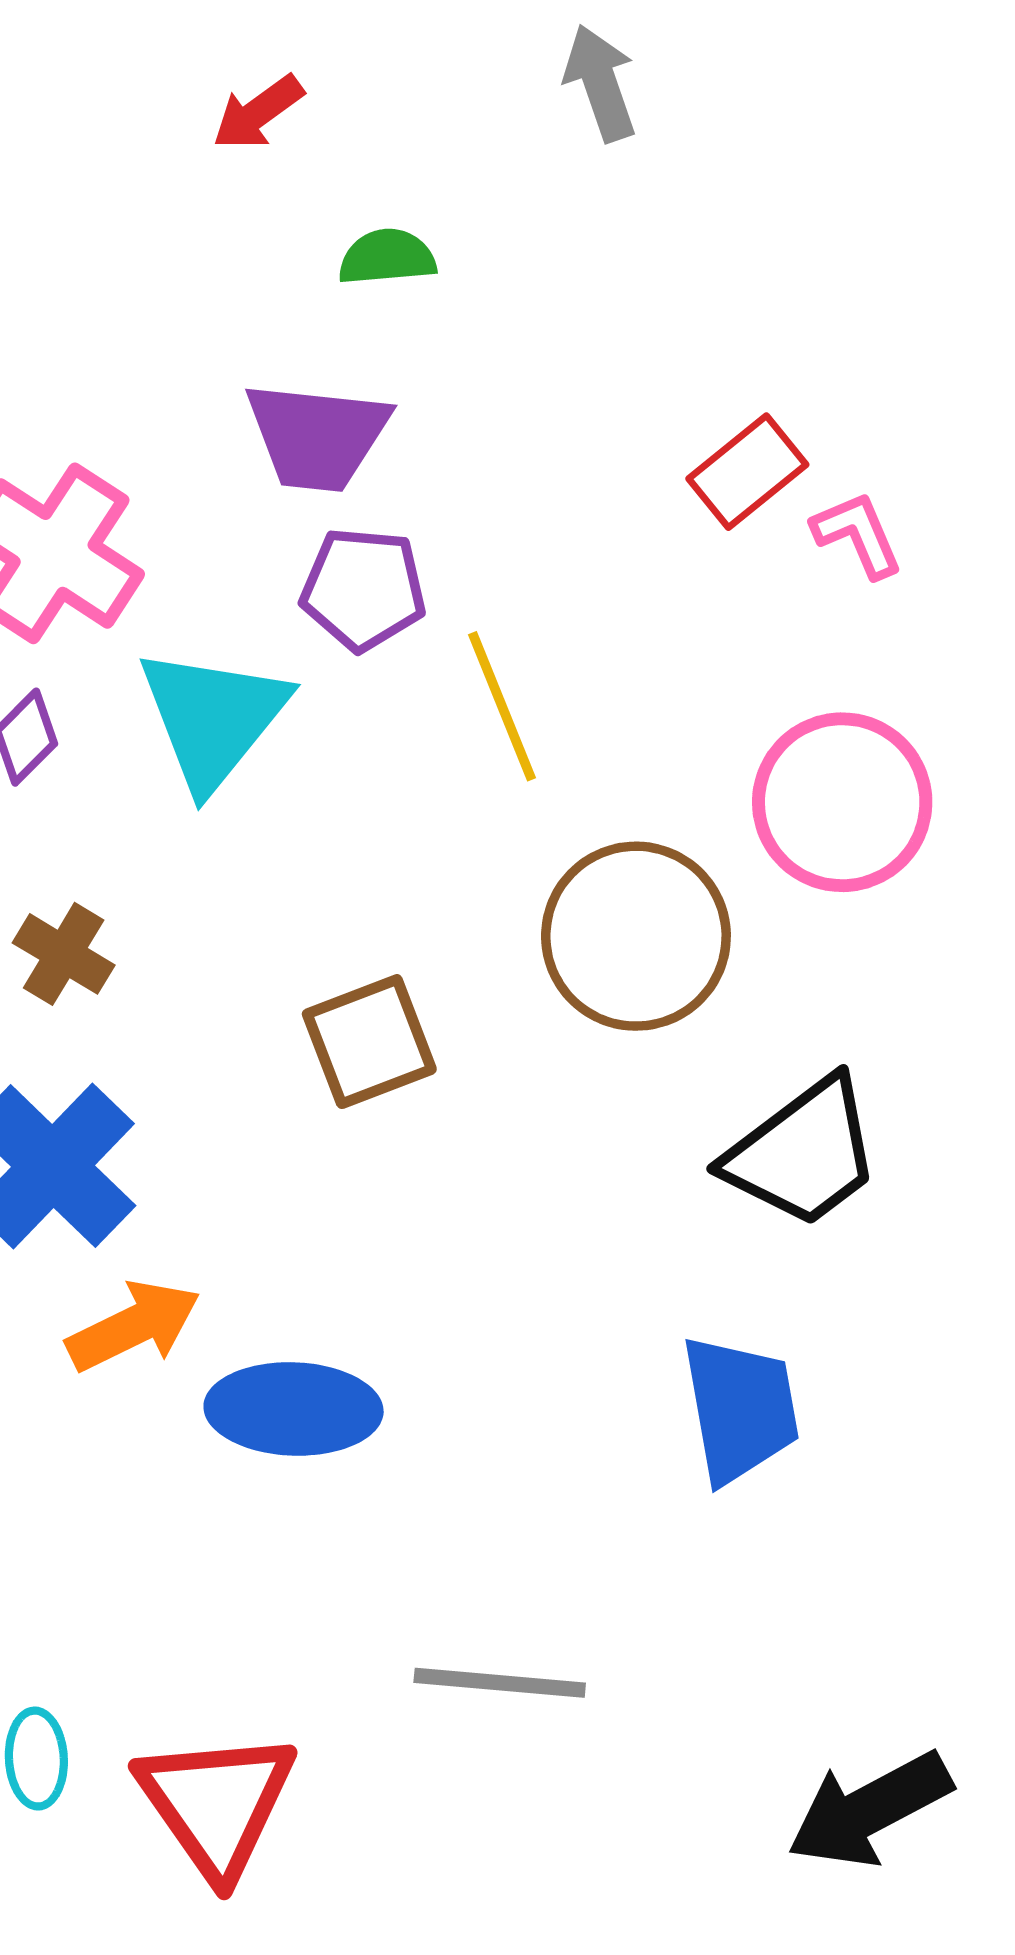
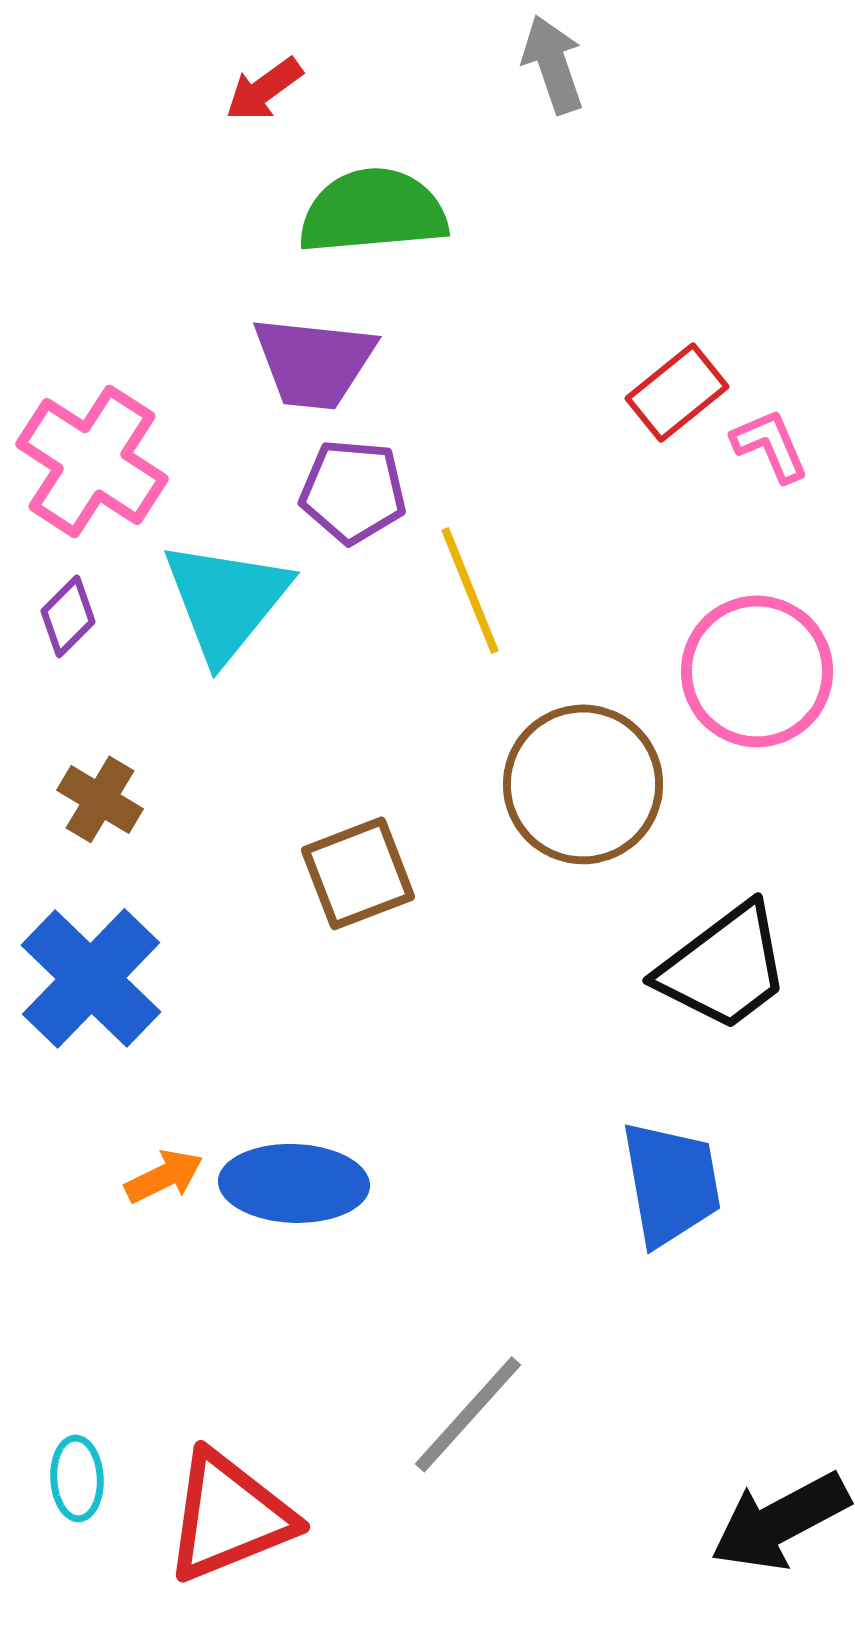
green semicircle: (387, 257) -> (373, 211), size x1.8
orange arrow: (134, 1326) -> (164, 1176), moved, size x0.7
gray line: (500, 1683) -> (468, 1414), turned -53
red triangle: (216, 1804) -> (229, 1516), turned 43

